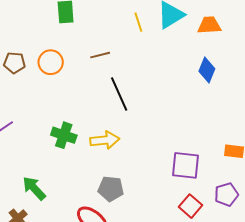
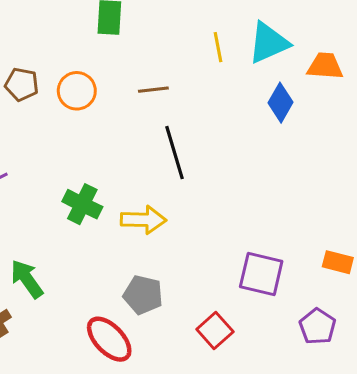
blue diamond: (207, 70) -> (280, 103), moved
purple pentagon: (226, 195) -> (318, 326), turned -30
red square: (190, 206) -> (215, 330), moved

